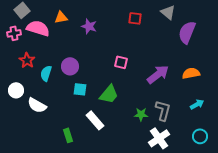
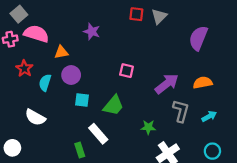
gray triangle: (168, 12) -> (159, 16), moved, turned 35
orange triangle: (61, 17) -> (61, 52), moved
red square: (135, 18) -> (136, 14), moved
white circle: (16, 90) -> (12, 148), moved
gray L-shape: (163, 110) -> (181, 111), moved
green rectangle: (68, 135) -> (80, 150), moved

